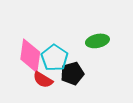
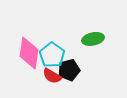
red semicircle: (43, 80) -> (52, 76), moved

